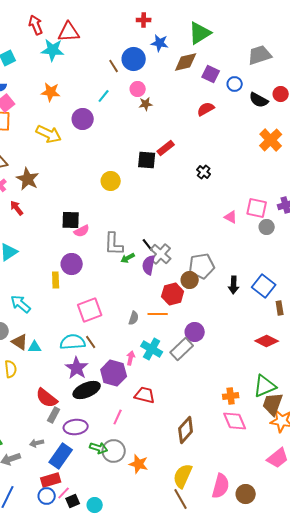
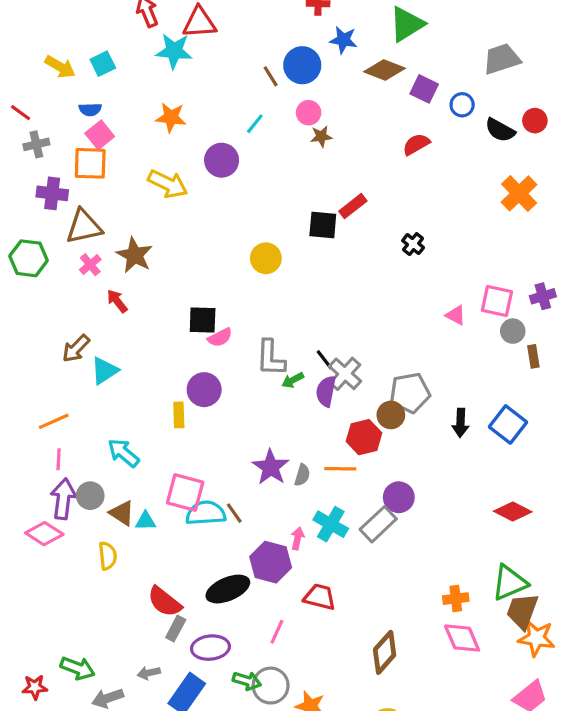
brown diamond: (186, 62) -> (385, 70), turned 35
brown rectangle: (280, 308) -> (533, 356), moved
pink square: (90, 310) -> (185, 492), moved, turned 35
purple star: (77, 368) -> (271, 467), moved

